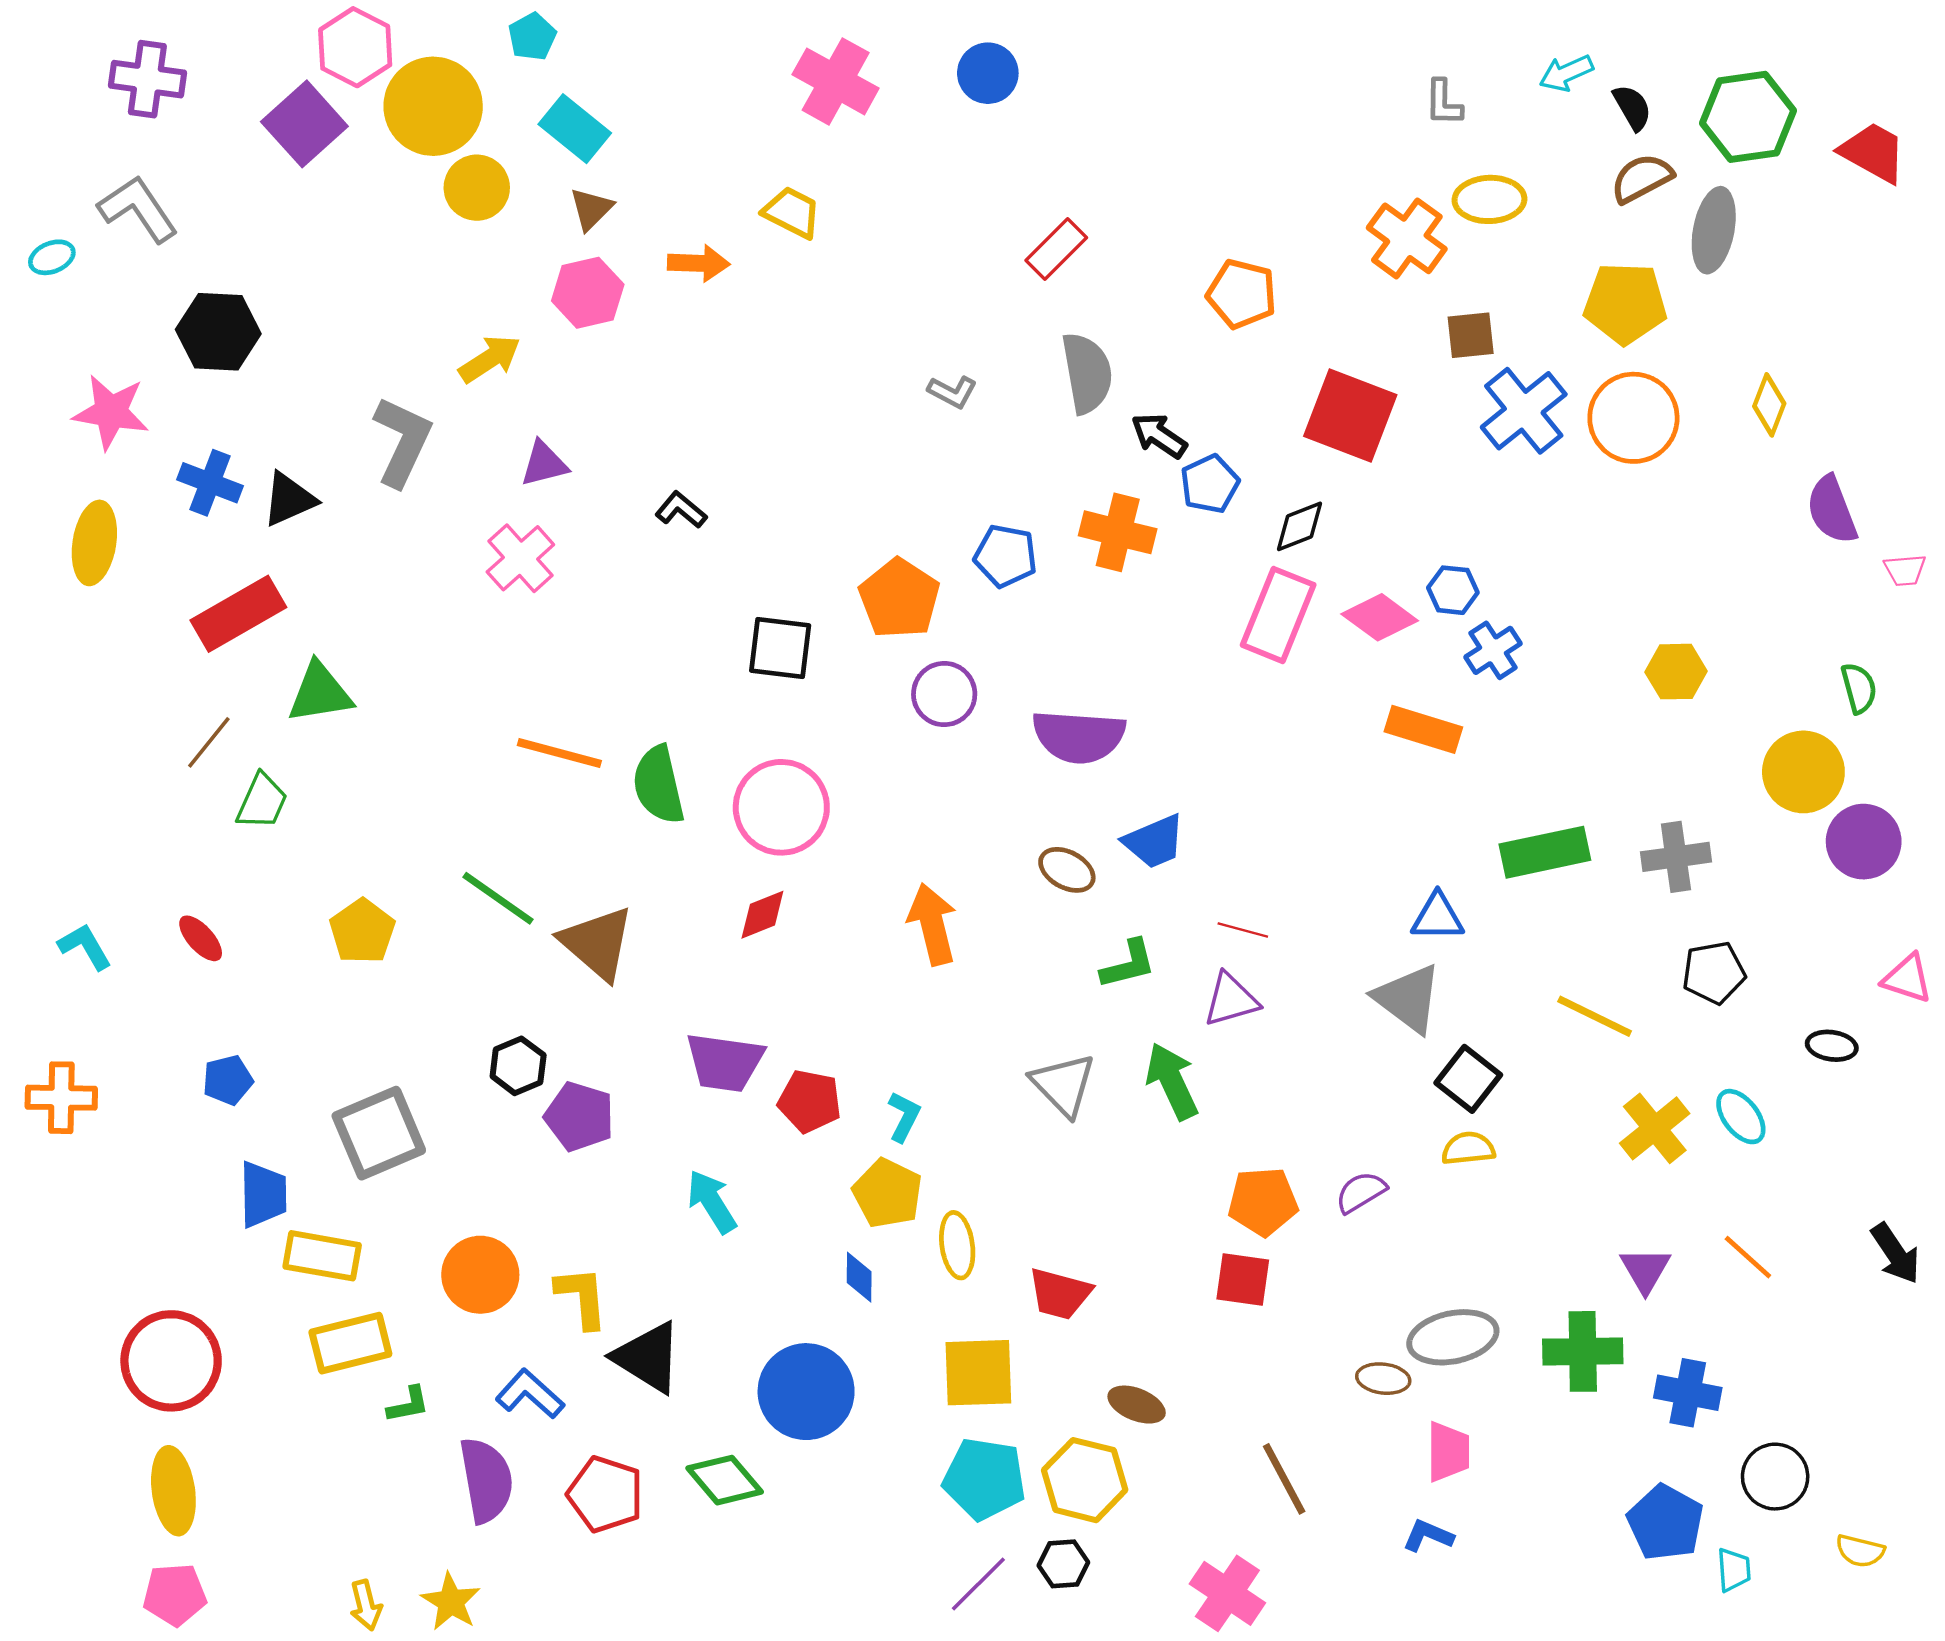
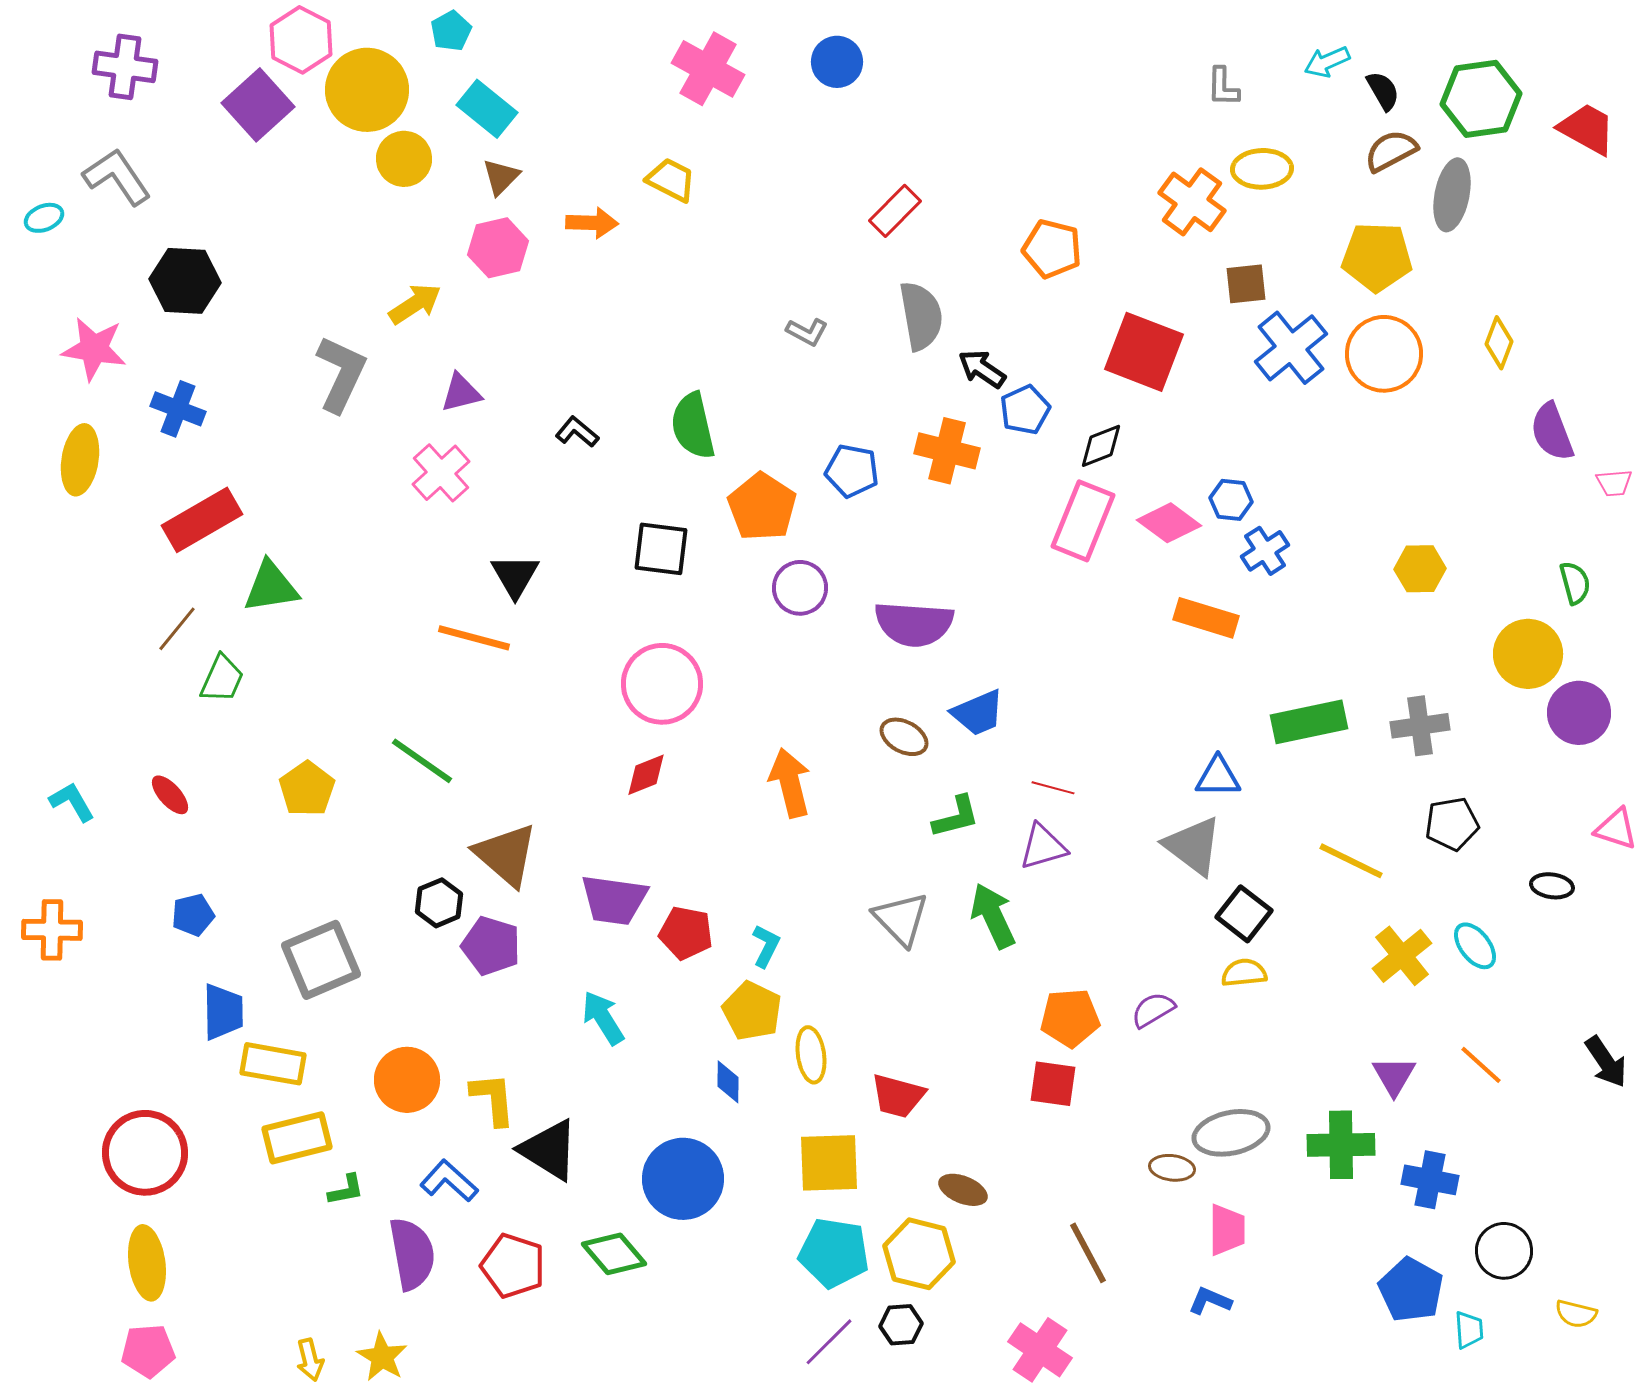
black triangle: (289, 499) -> (515, 576), moved, turned -36
green semicircle: (659, 785) -> (693, 426), moved
brown triangle: (597, 943) -> (506, 855), moved

